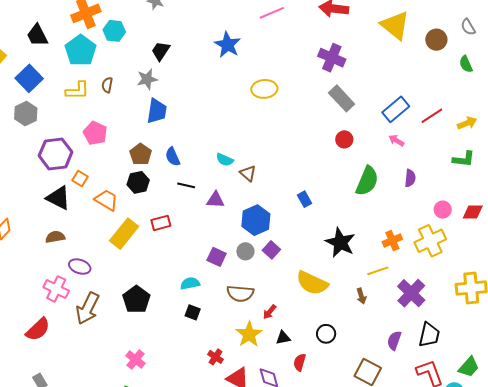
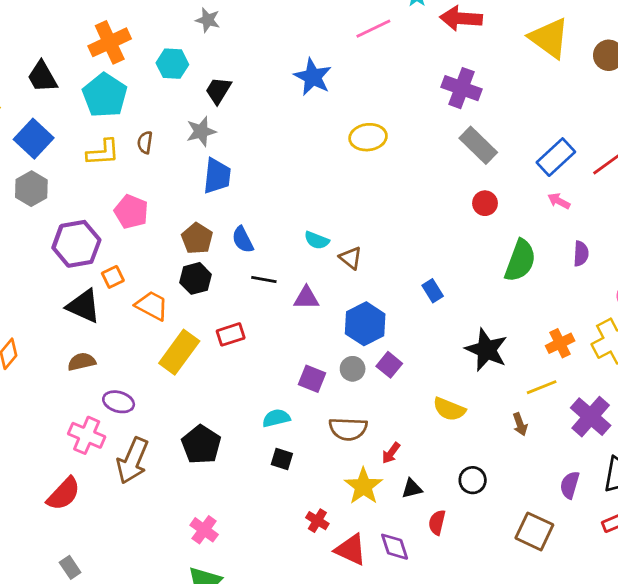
cyan hexagon: (114, 31) -> (172, 64), moved
orange square: (80, 178) -> (113, 277), turned 35
yellow semicircle: (312, 283) -> (449, 409), size x0.7

